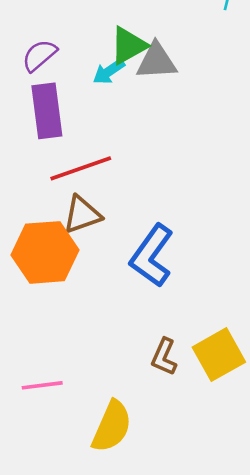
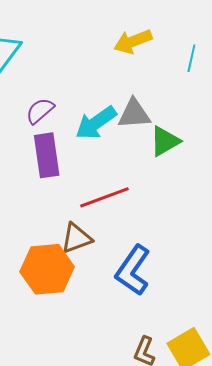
green triangle: (128, 46) -> (165, 141), moved
cyan arrow: (109, 71) -> (96, 123), size x1.6
red line: (81, 168) -> (104, 197), moved

